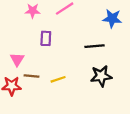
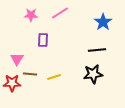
blue star: (112, 19) -> (103, 22), turned 30
black line: (95, 46) -> (97, 50), moved

